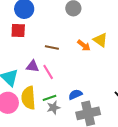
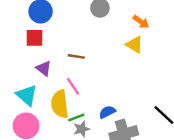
orange arrow: (84, 45) -> (141, 22), moved
purple triangle: (33, 66) -> (44, 68), moved, turned 32
yellow semicircle: (28, 98) -> (60, 104), moved

